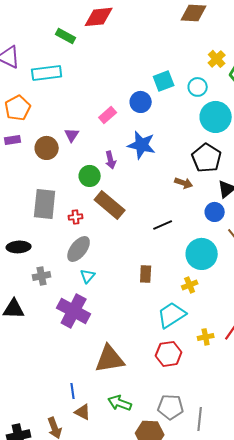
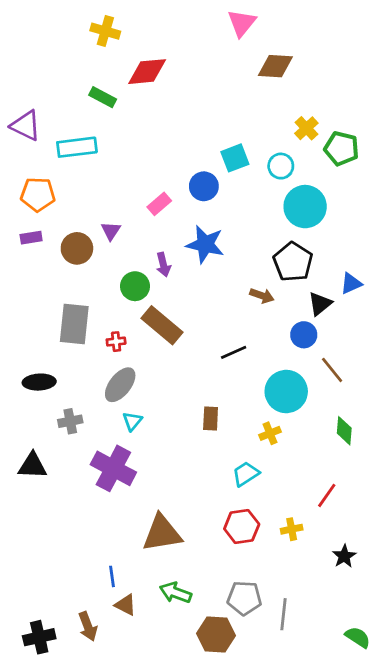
orange pentagon: (18, 108) -> (38, 194), turned 30
cyan trapezoid: (172, 315) -> (246, 474), size x0.7
yellow cross: (206, 337) -> (292, 529), moved

